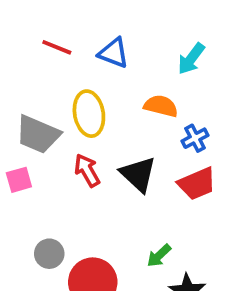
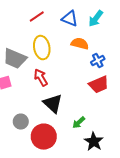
red line: (57, 47) -> (37, 17), moved, turned -56
blue triangle: (114, 53) -> (70, 19), moved
black triangle: (138, 174) -> (53, 104), moved

